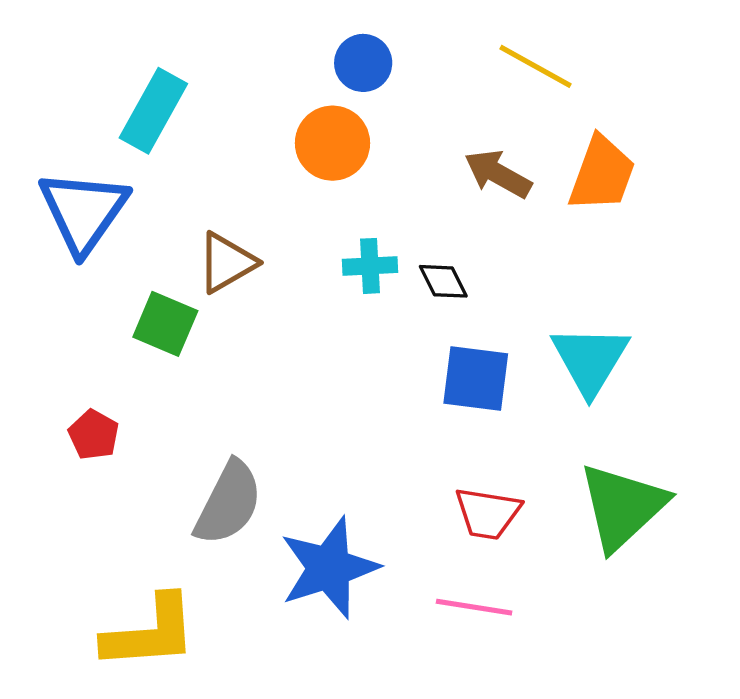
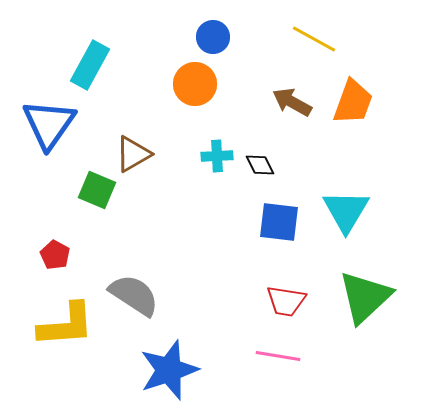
gray semicircle: (228, 503) -> (134, 295), turned -84
blue star: (329, 568) -> (169, 370), moved
yellow L-shape: (150, 633) -> (66, 325), moved

